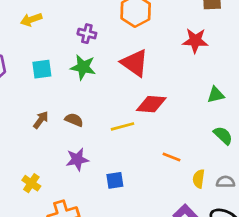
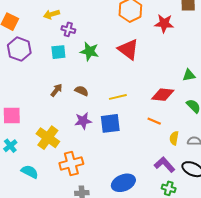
purple cross: (87, 34) -> (68, 29), moved
red star: (195, 41) -> (164, 23), moved
red diamond: (151, 104) -> (163, 95), moved
blue square: (115, 180) -> (110, 123), moved, size x1.5
yellow cross: (31, 183) -> (48, 138), size x1.6

